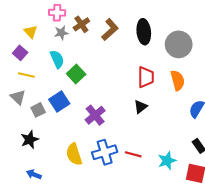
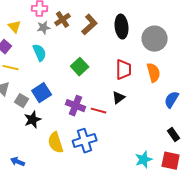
green square: (76, 74) -> (80, 67), moved
gray square: (38, 110) -> (22, 101), turned -32
purple cross: (95, 115) -> (76, 106), turned -30
black star: (30, 140) -> (33, 120), moved
red line: (133, 154) -> (99, 111), moved
cyan star: (167, 161) -> (144, 160), moved

